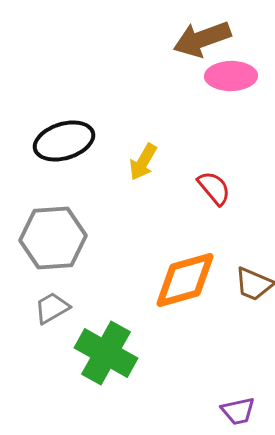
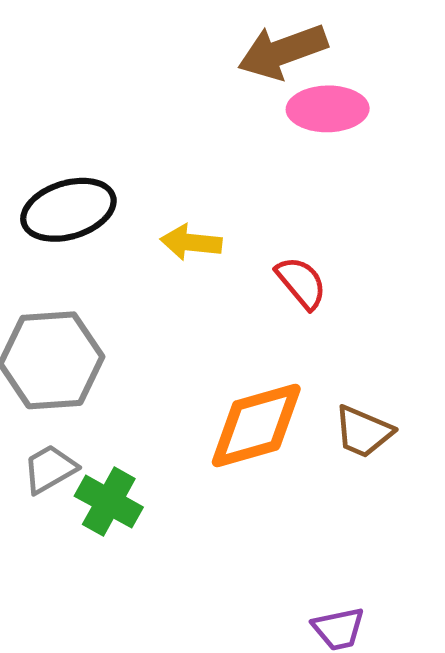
yellow arrow: (143, 162) -> (191, 242), turned 66
green cross: (106, 353) -> (109, 502), moved, size x0.7

